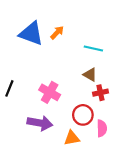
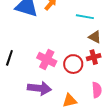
brown triangle: (90, 75) -> (95, 37), moved
red circle: (83, 115) -> (73, 64), moved

